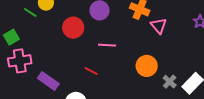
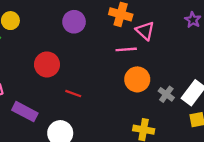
red circle: (73, 28) -> (47, 64), moved
pink line: (107, 45) -> (126, 49), moved

